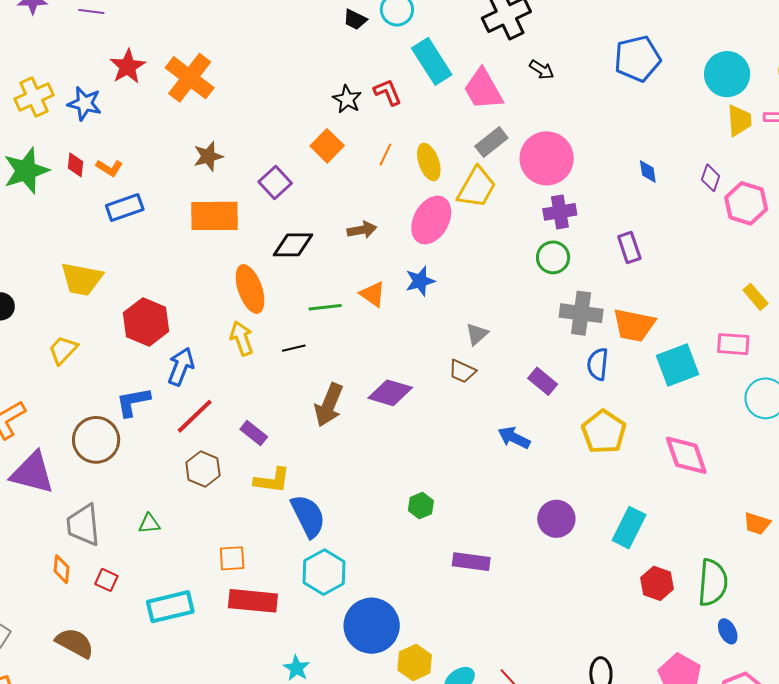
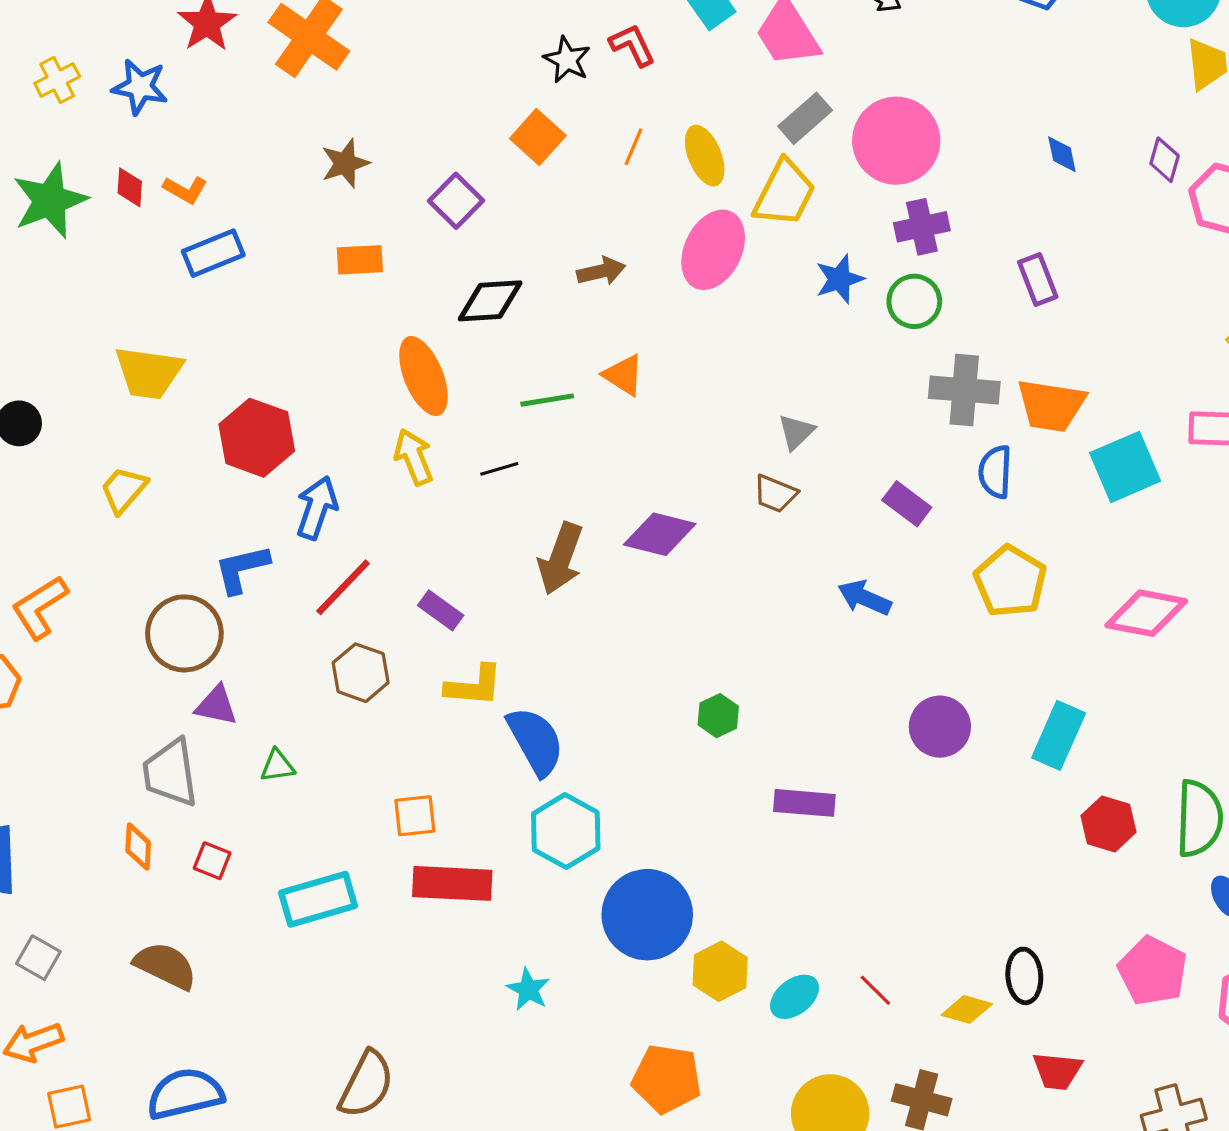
yellow cross: (34, 97) -> (57, 80), size x0.7
orange rectangle: (214, 216) -> (360, 260), size x0.6
blue star: (420, 281) -> (840, 279), moved
pink diamond: (686, 455) -> (1146, 613), turned -57
purple triangle: (32, 473) -> (216, 706), moved, size x0.6

